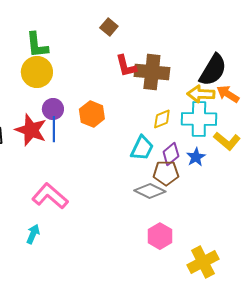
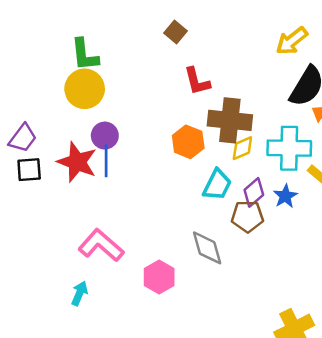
brown cross: (152, 72) -> (230, 120), moved
yellow arrow: (201, 94) -> (292, 41), moved, turned -40
orange hexagon: (92, 114) -> (188, 142), moved
gray diamond: (150, 191) -> (207, 248), moved, turned 48
pink hexagon: (160, 236) -> (159, 277), moved

